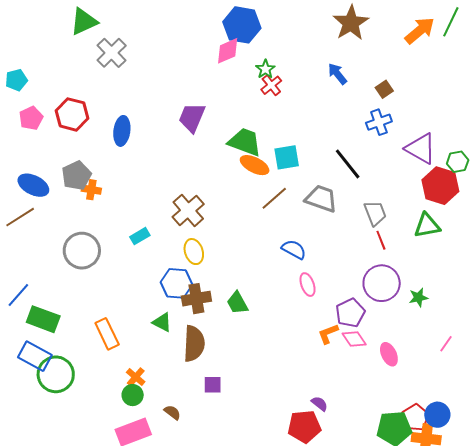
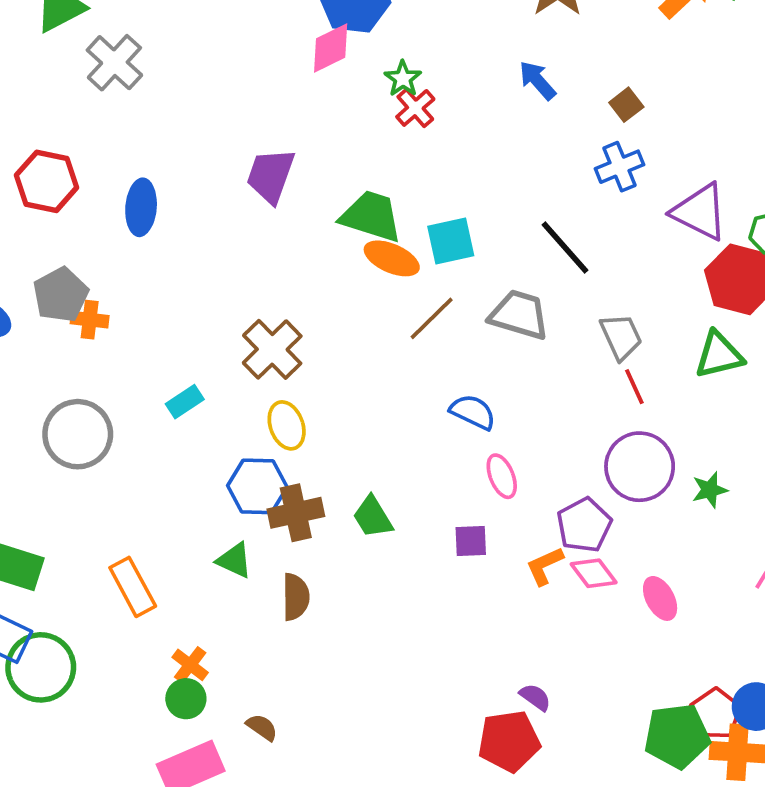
brown semicircle: (194, 344) -> (296, 597), size x0.7
purple square: (213, 385) -> (471, 541), moved

